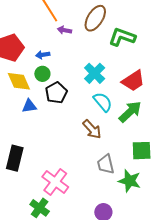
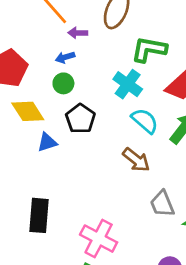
green L-shape: (122, 37) -> (149, 49), moved
blue arrow: (43, 55) -> (65, 57), moved
green circle: (42, 74) -> (63, 83), moved

